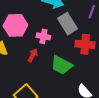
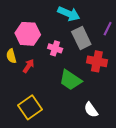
red arrow: (33, 55) -> (29, 66), moved

